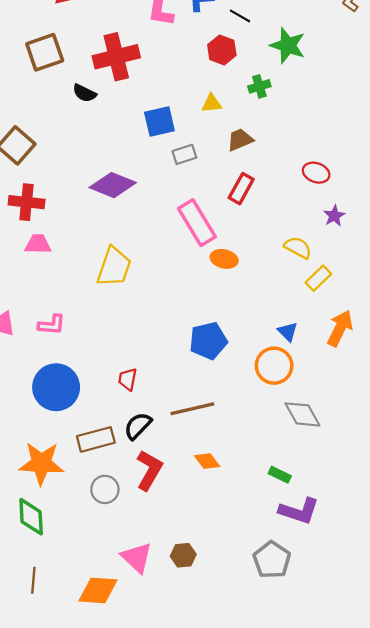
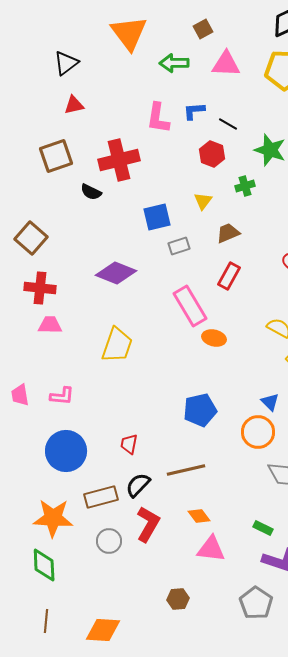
yellow triangle: (212, 103) -> (203, 201), turned -48
pink triangle: (137, 558) -> (211, 549), moved, turned -36

